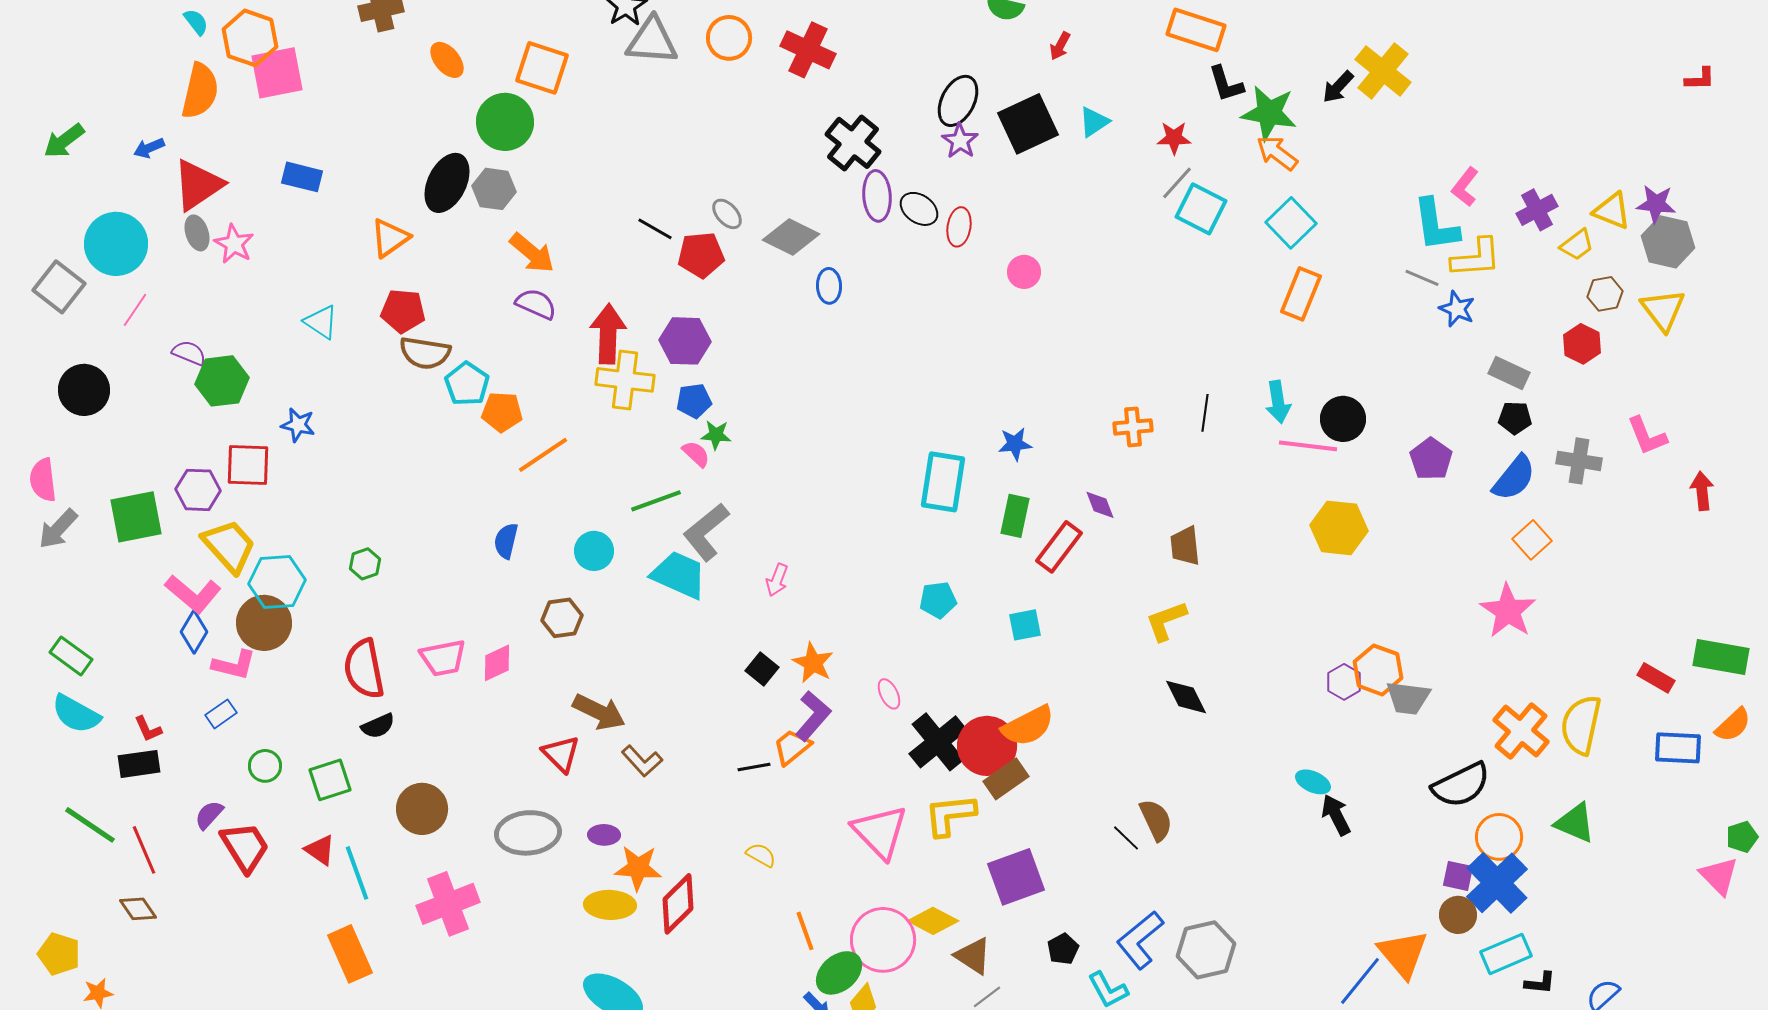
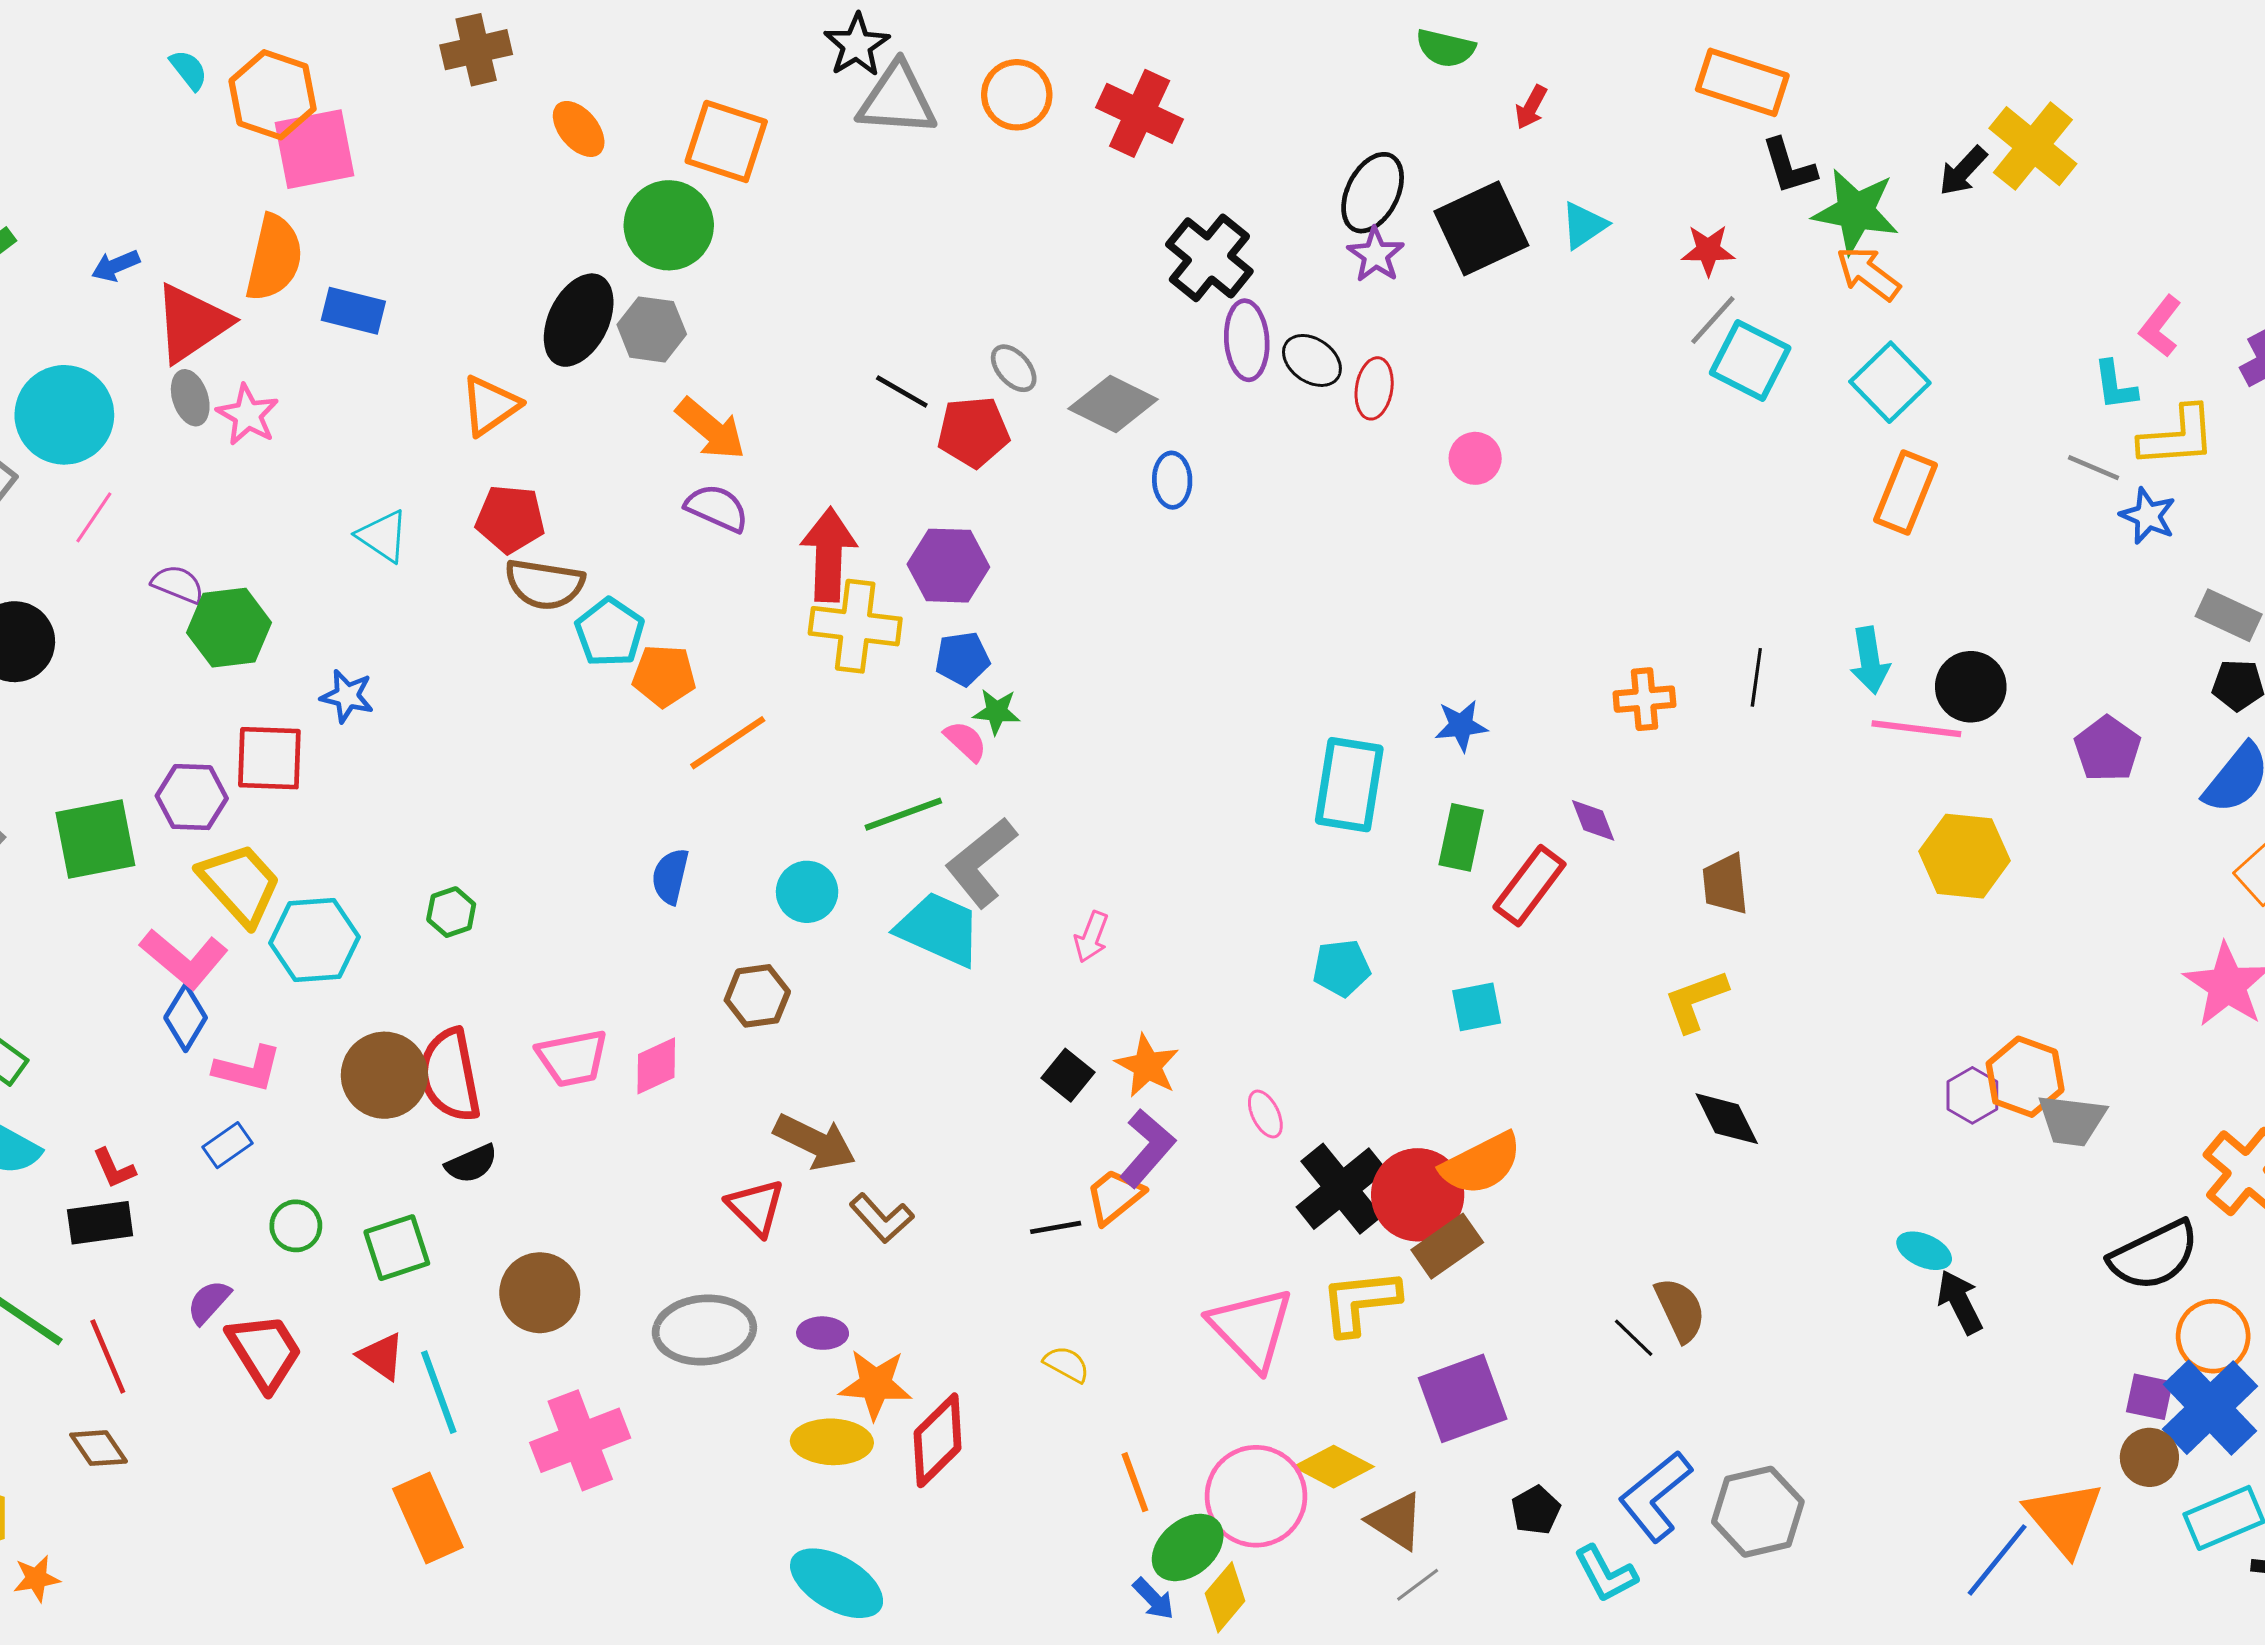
orange semicircle: (200, 91) -> (274, 258), moved
cyan L-shape: (1436, 225) -> (2115, 385), size x0.6
brown circle: (264, 623) -> (384, 1075), moved

